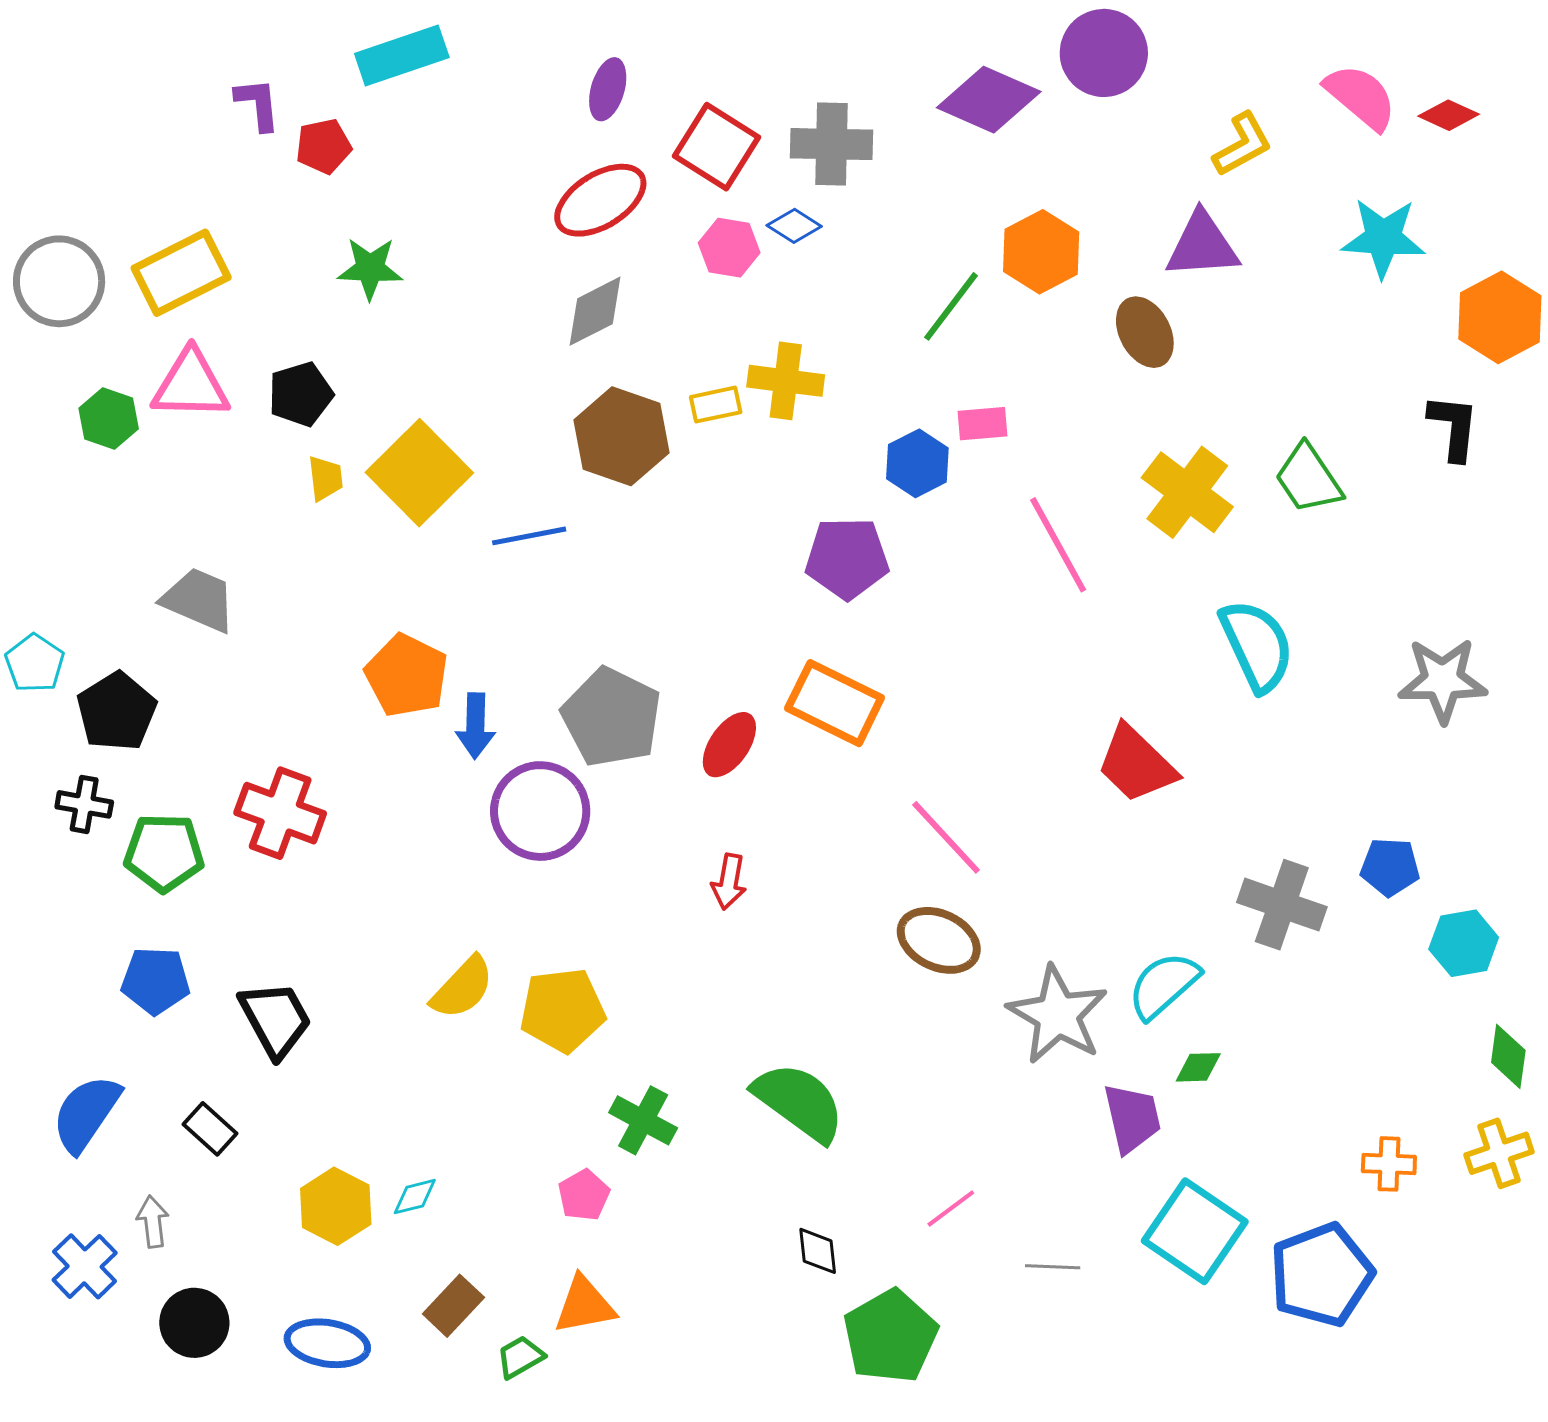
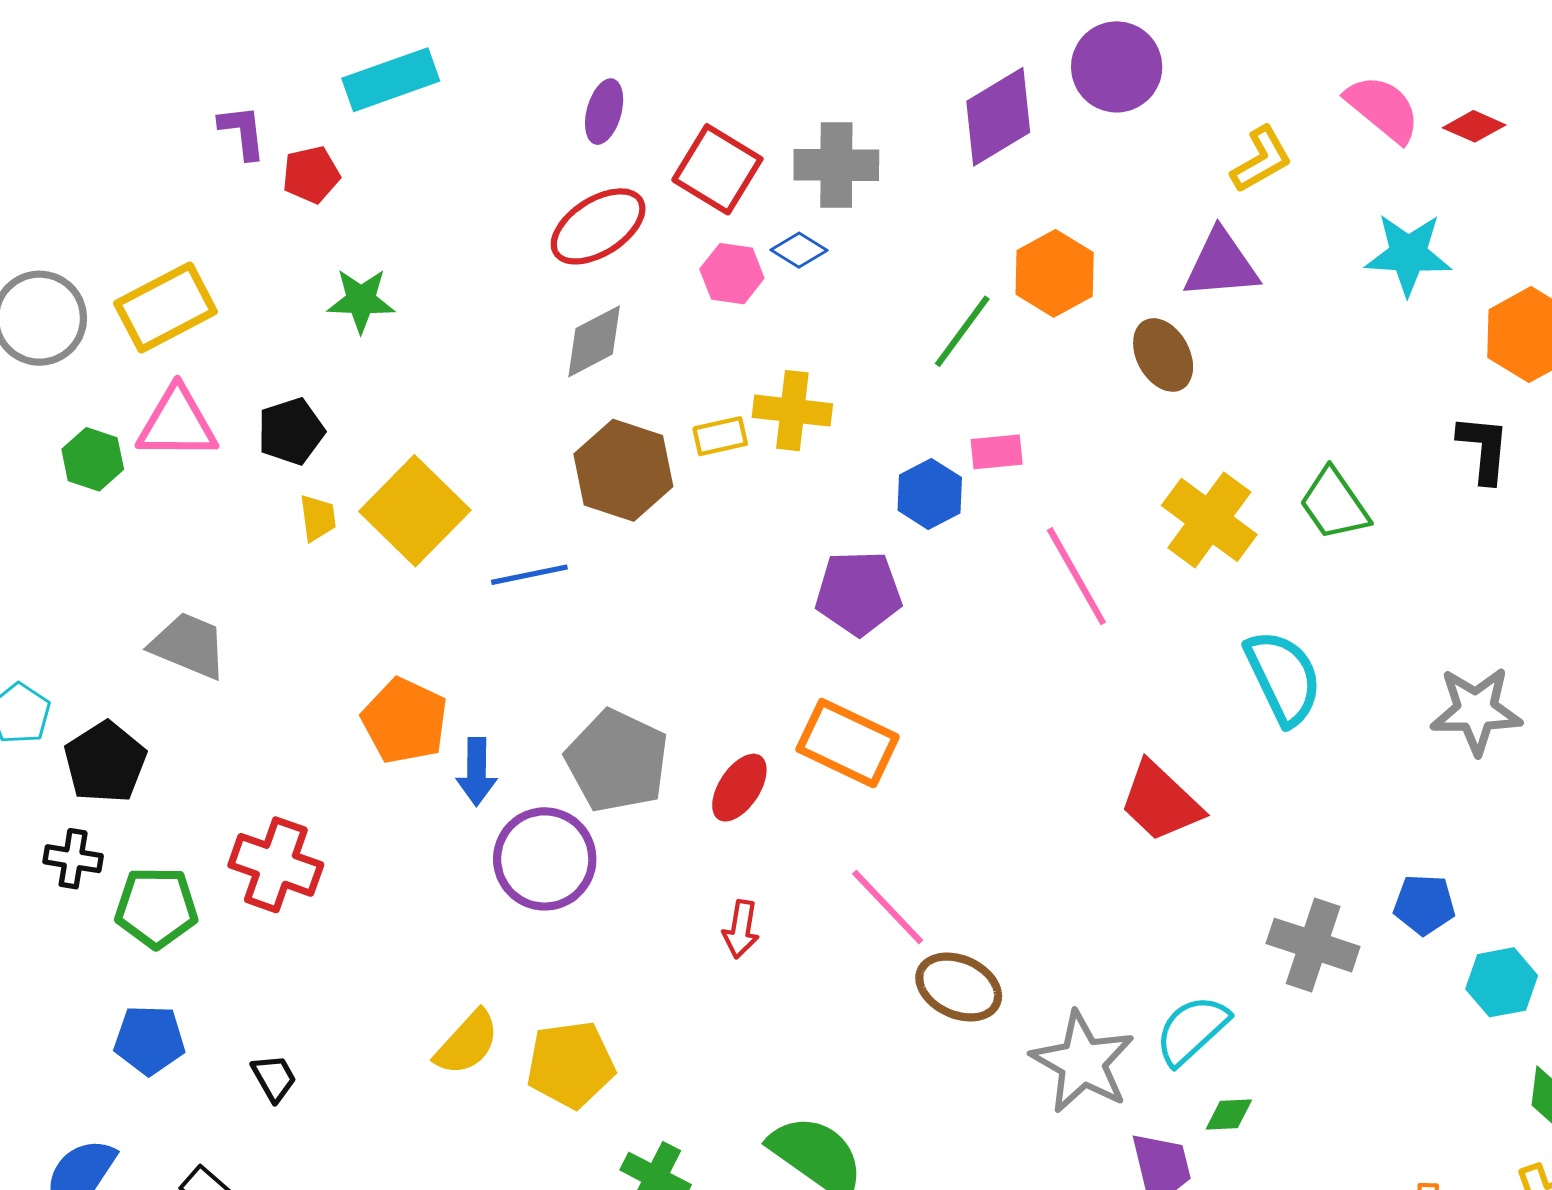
purple diamond: (989, 100) -> (998, 117), turned -54
pink line: (946, 837) -> (888, 907), moved
black trapezoid: (275, 1019) -> (274, 1078), size x0.6

